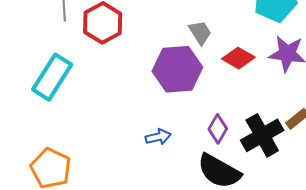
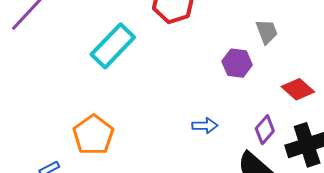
red diamond: (238, 58) -> (298, 89), moved
purple hexagon: (177, 69) -> (237, 63), size x0.6

